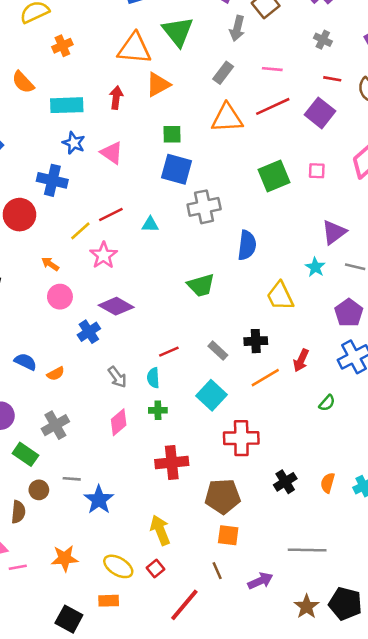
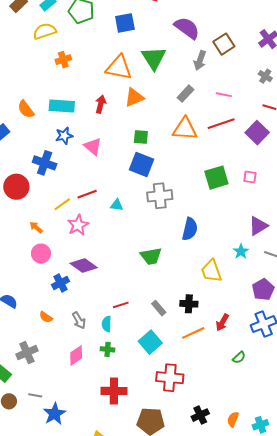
orange semicircle: (23, 82) -> (26, 109), moved
blue star: (74, 143) -> (64, 136), turned 30
orange semicircle: (56, 374) -> (46, 317), moved, turned 56

